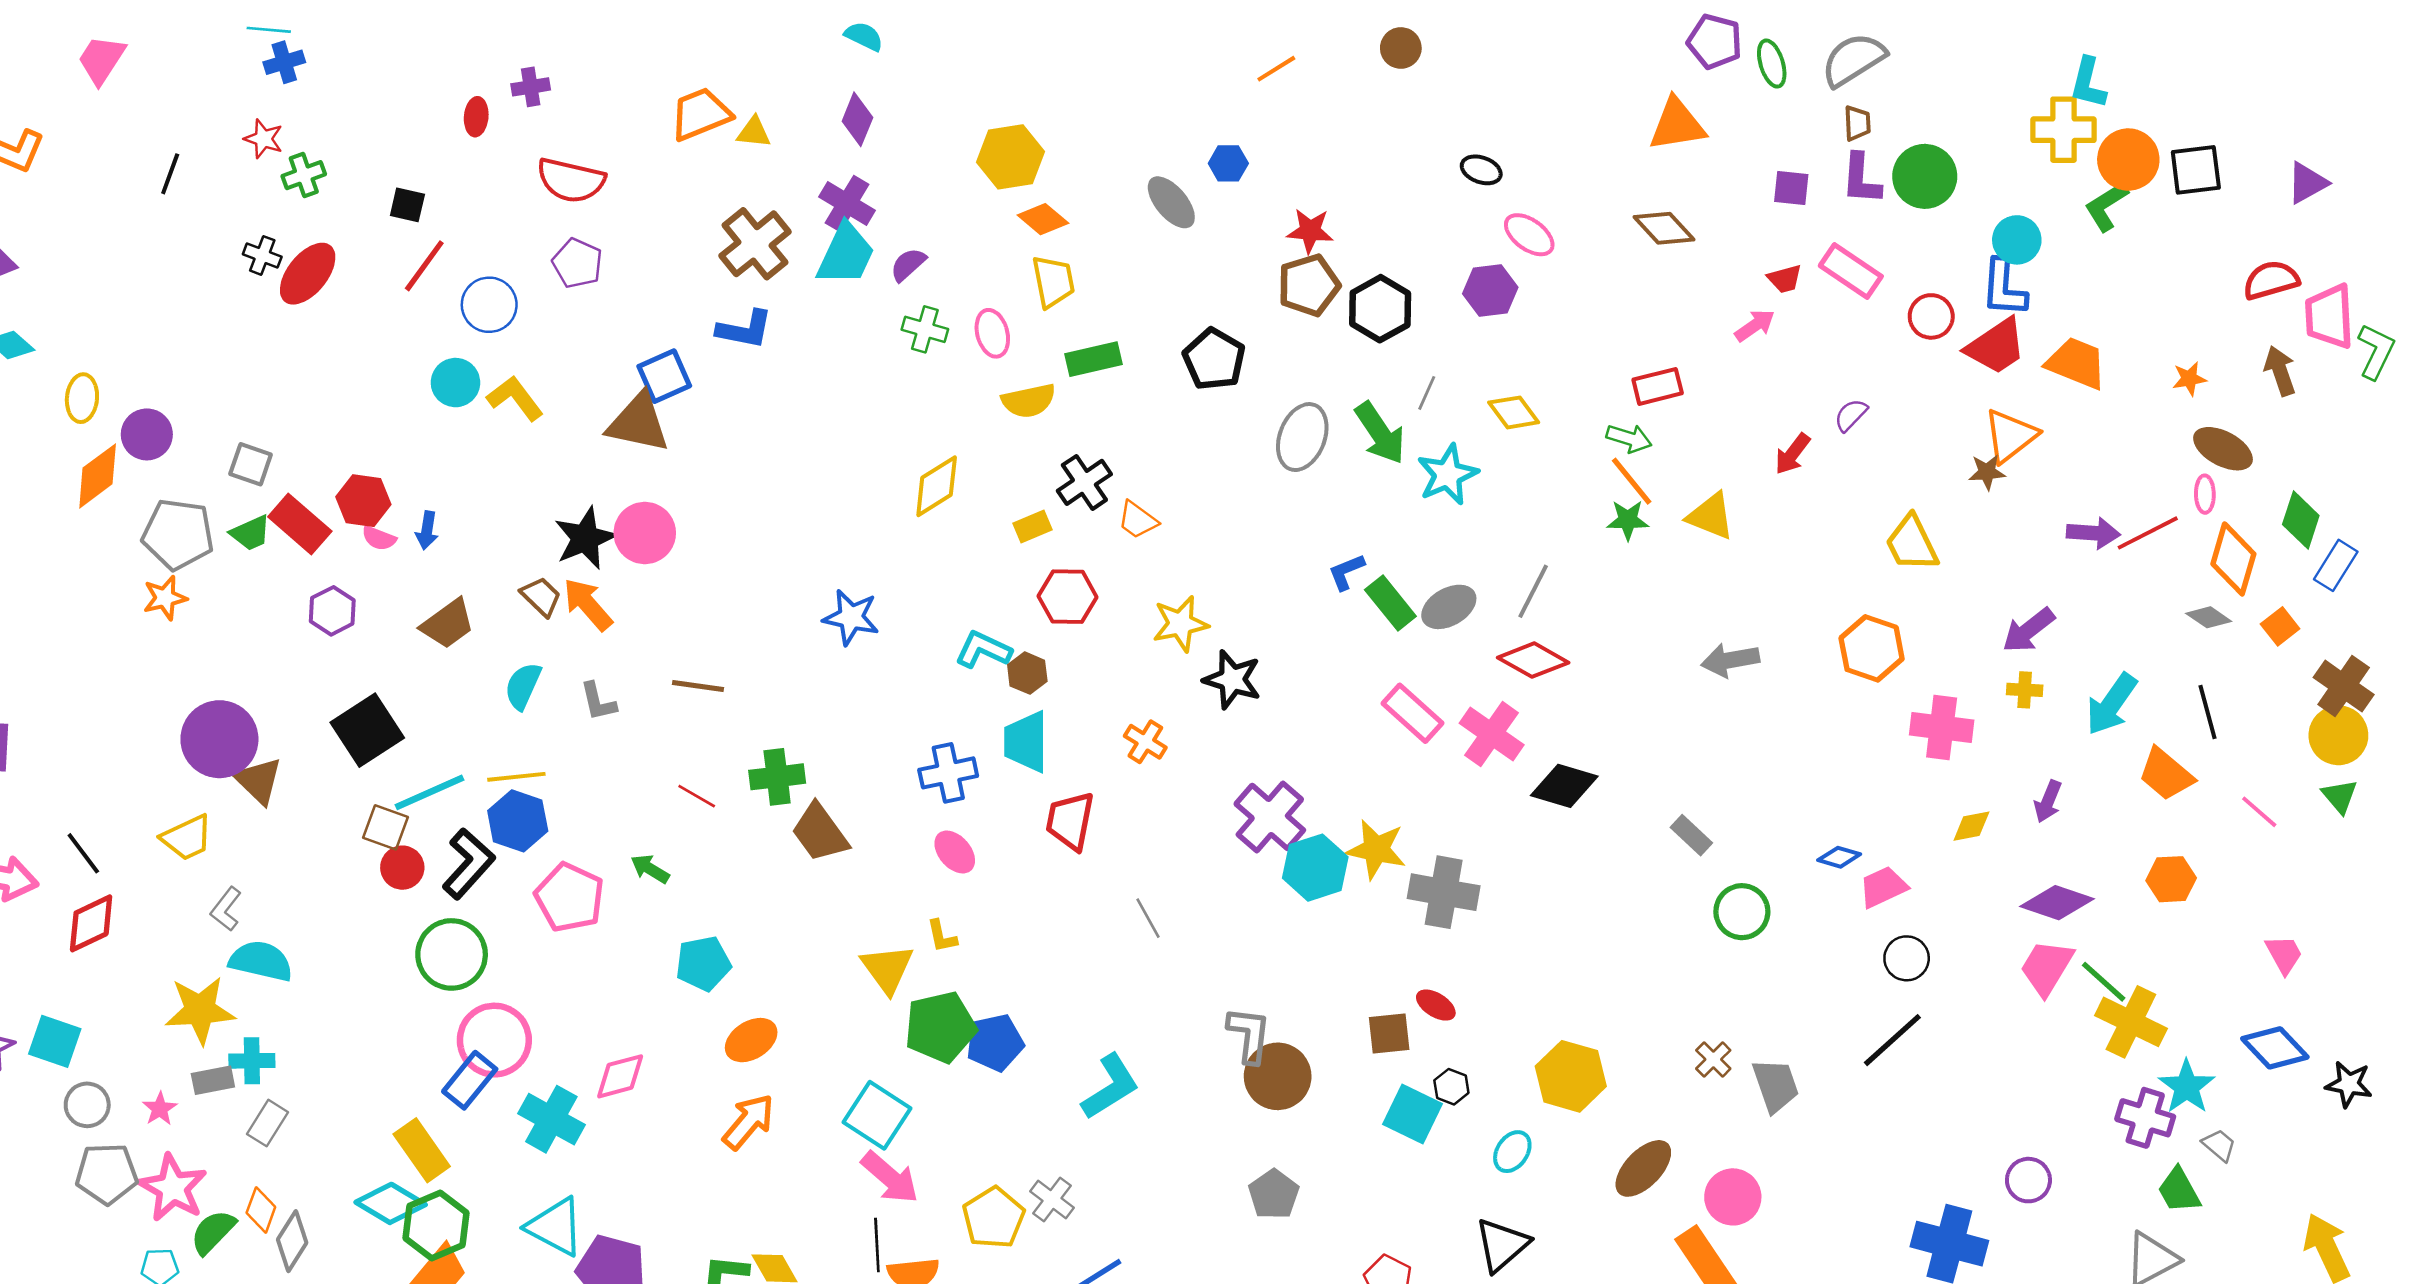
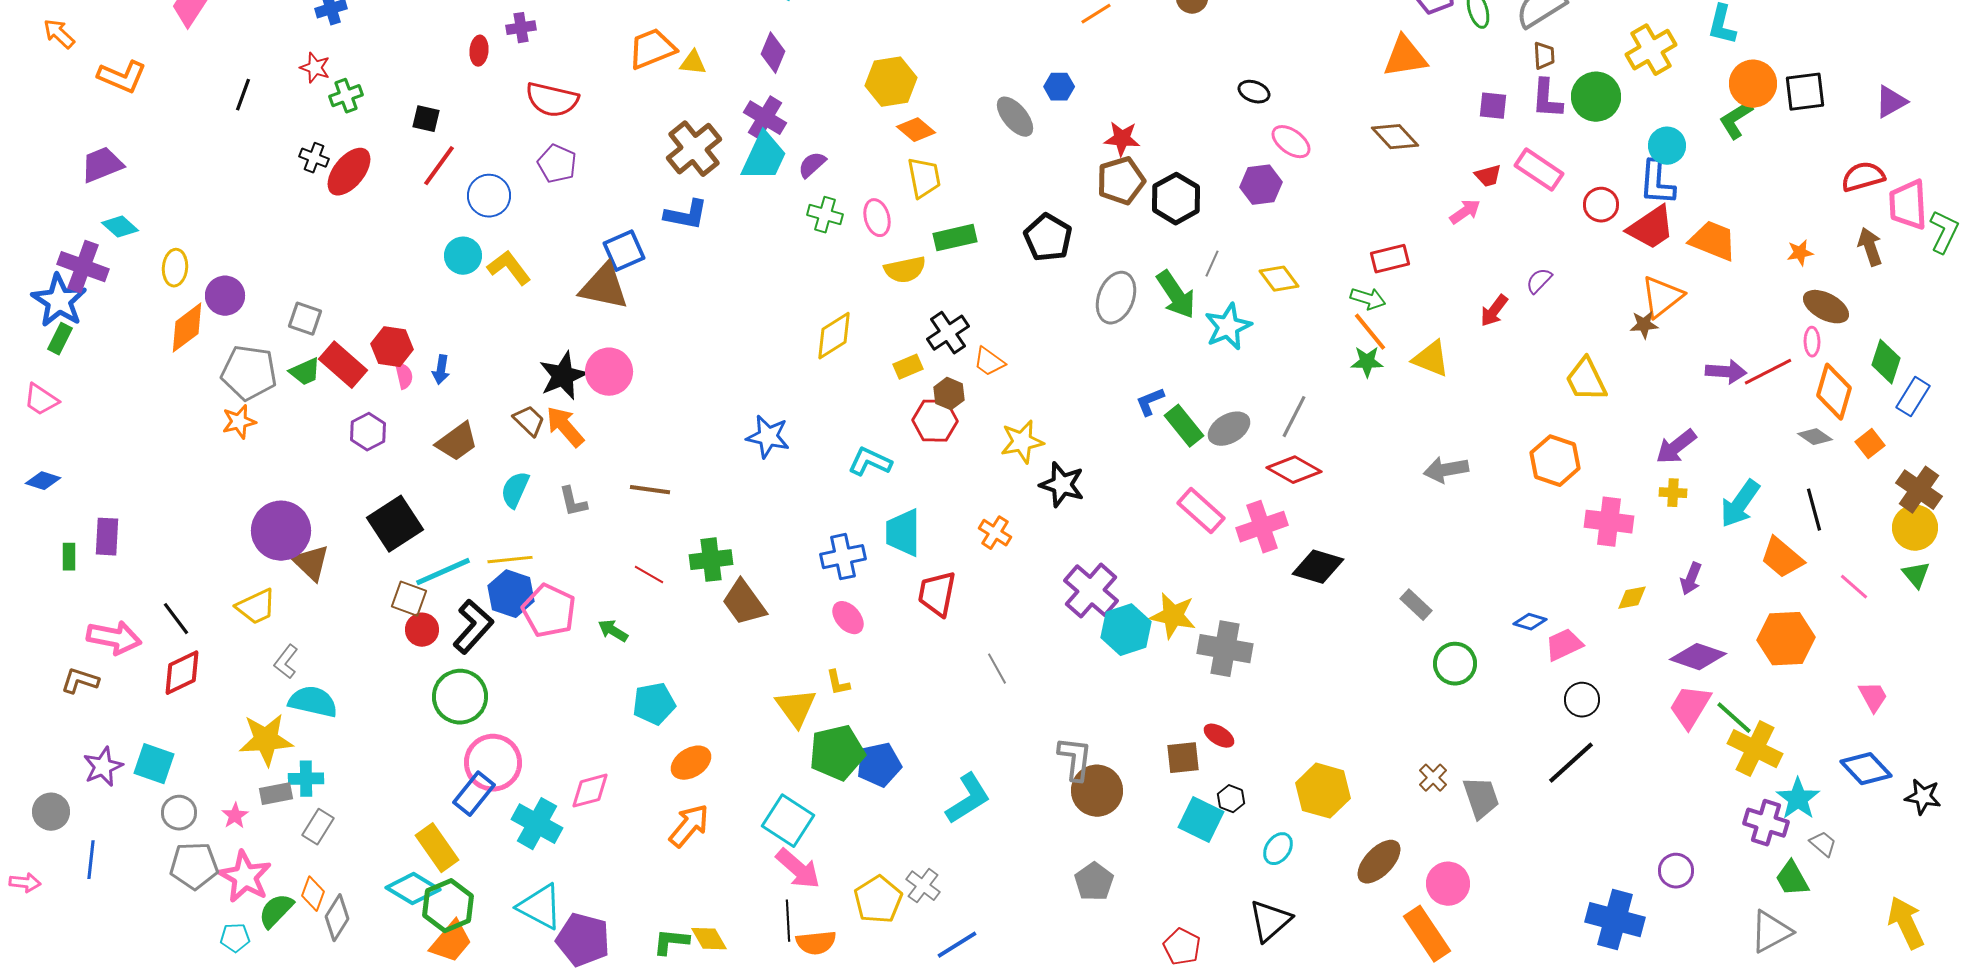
yellow cross: (2063, 130) -> (1651, 50), moved, turned -30
pink semicircle: (379, 538) -> (404, 376), turned -124
brown hexagon: (1027, 673) -> (949, 394), moved
pink cross: (1492, 734) -> (1262, 527), turned 36
orange hexagon: (2171, 879) -> (1786, 639), size x1.5
pink pentagon: (570, 897) -> (549, 611), moved

